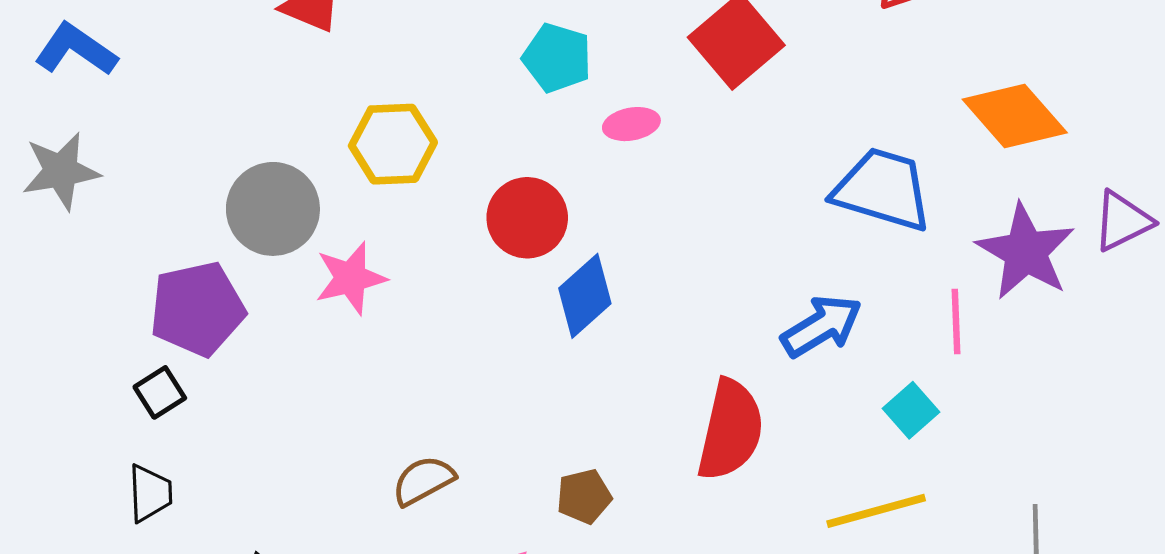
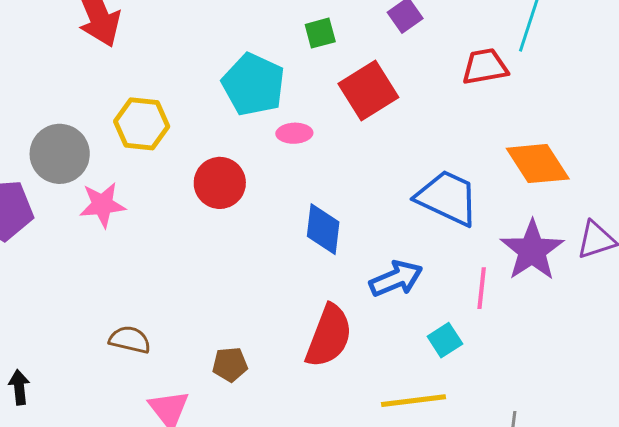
cyan pentagon: (557, 58) -> (253, 84), size x1.4
blue diamond: (585, 296) -> (323, 229), moved, turned -50
brown semicircle: (423, 481) -> (130, 340), turned 33

